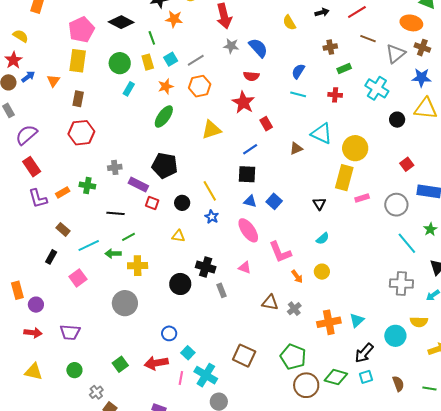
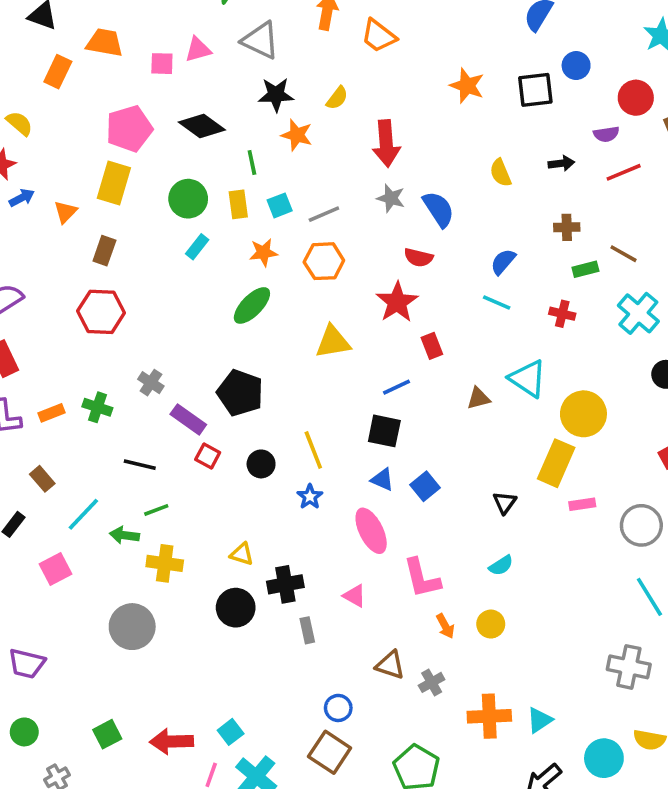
brown line: (368, 39) -> (623, 254), moved
gray cross: (115, 167) -> (151, 383), turned 32
yellow triangle: (178, 236) -> (242, 554), moved
cyan line: (89, 245) -> (83, 514), turned -30
black cross: (206, 267) -> (285, 584), turned -36
blue circle: (169, 333) -> (338, 708), moved

